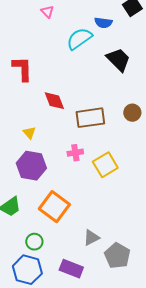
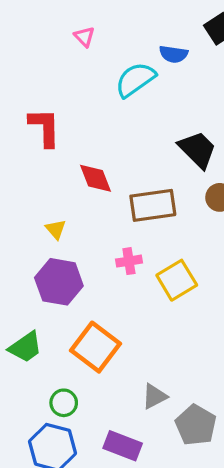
black trapezoid: (118, 60) -> (197, 150), moved

